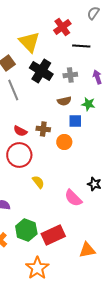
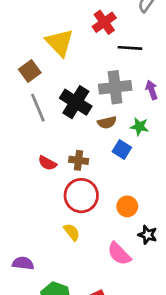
black cross: (41, 71) -> (76, 102), moved
gray cross: (70, 75) -> (115, 87), size x1.6
blue square: (75, 121) -> (122, 150), turned 32
orange circle: (64, 142) -> (127, 206), moved
red circle: (19, 155) -> (81, 196), moved

